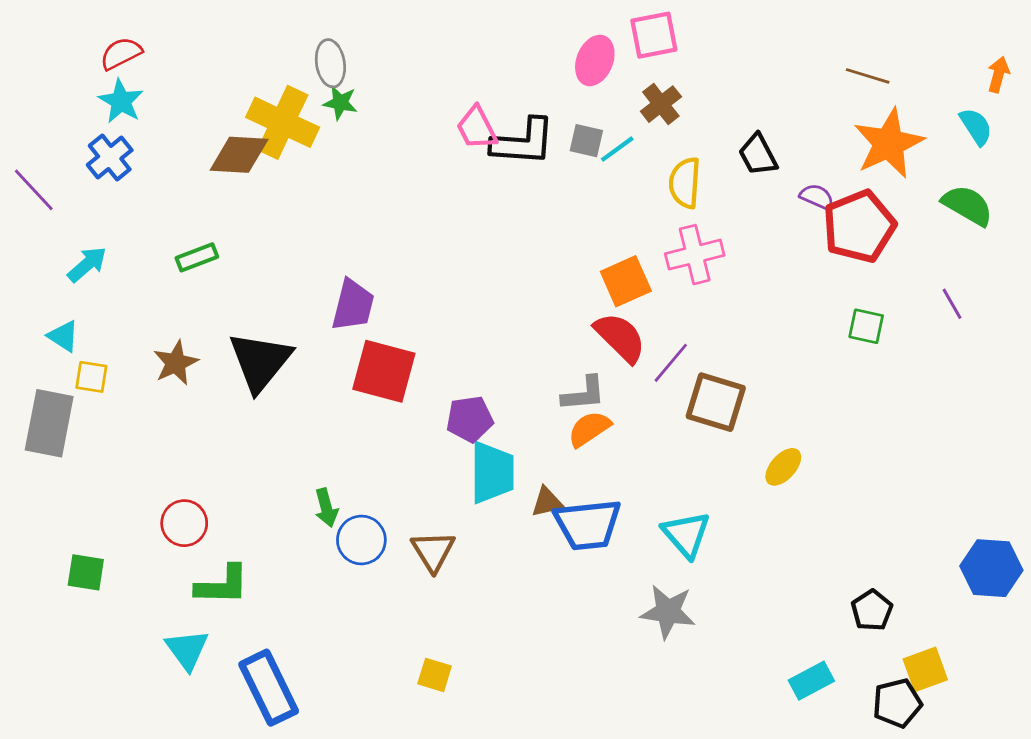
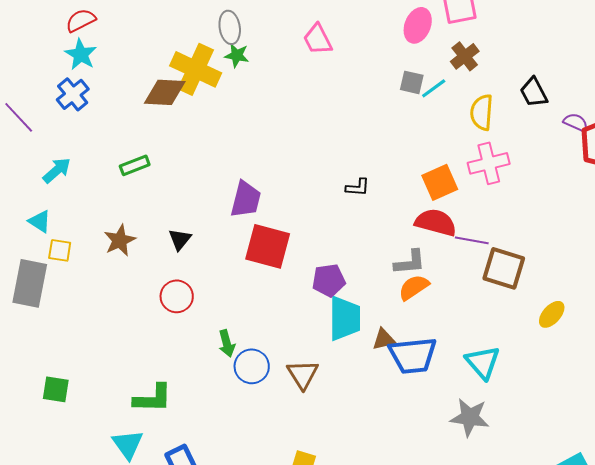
pink trapezoid: (477, 128) -> (318, 39), moved
black L-shape: (523, 142) -> (358, 187), moved, size x0.5
red semicircle: (620, 337) -> (436, 222), turned -30
black triangle: (260, 361) -> (180, 239), size x0.5
purple line: (671, 363) -> (472, 240), turned 60
red circle: (184, 523) -> (177, 296), moved

